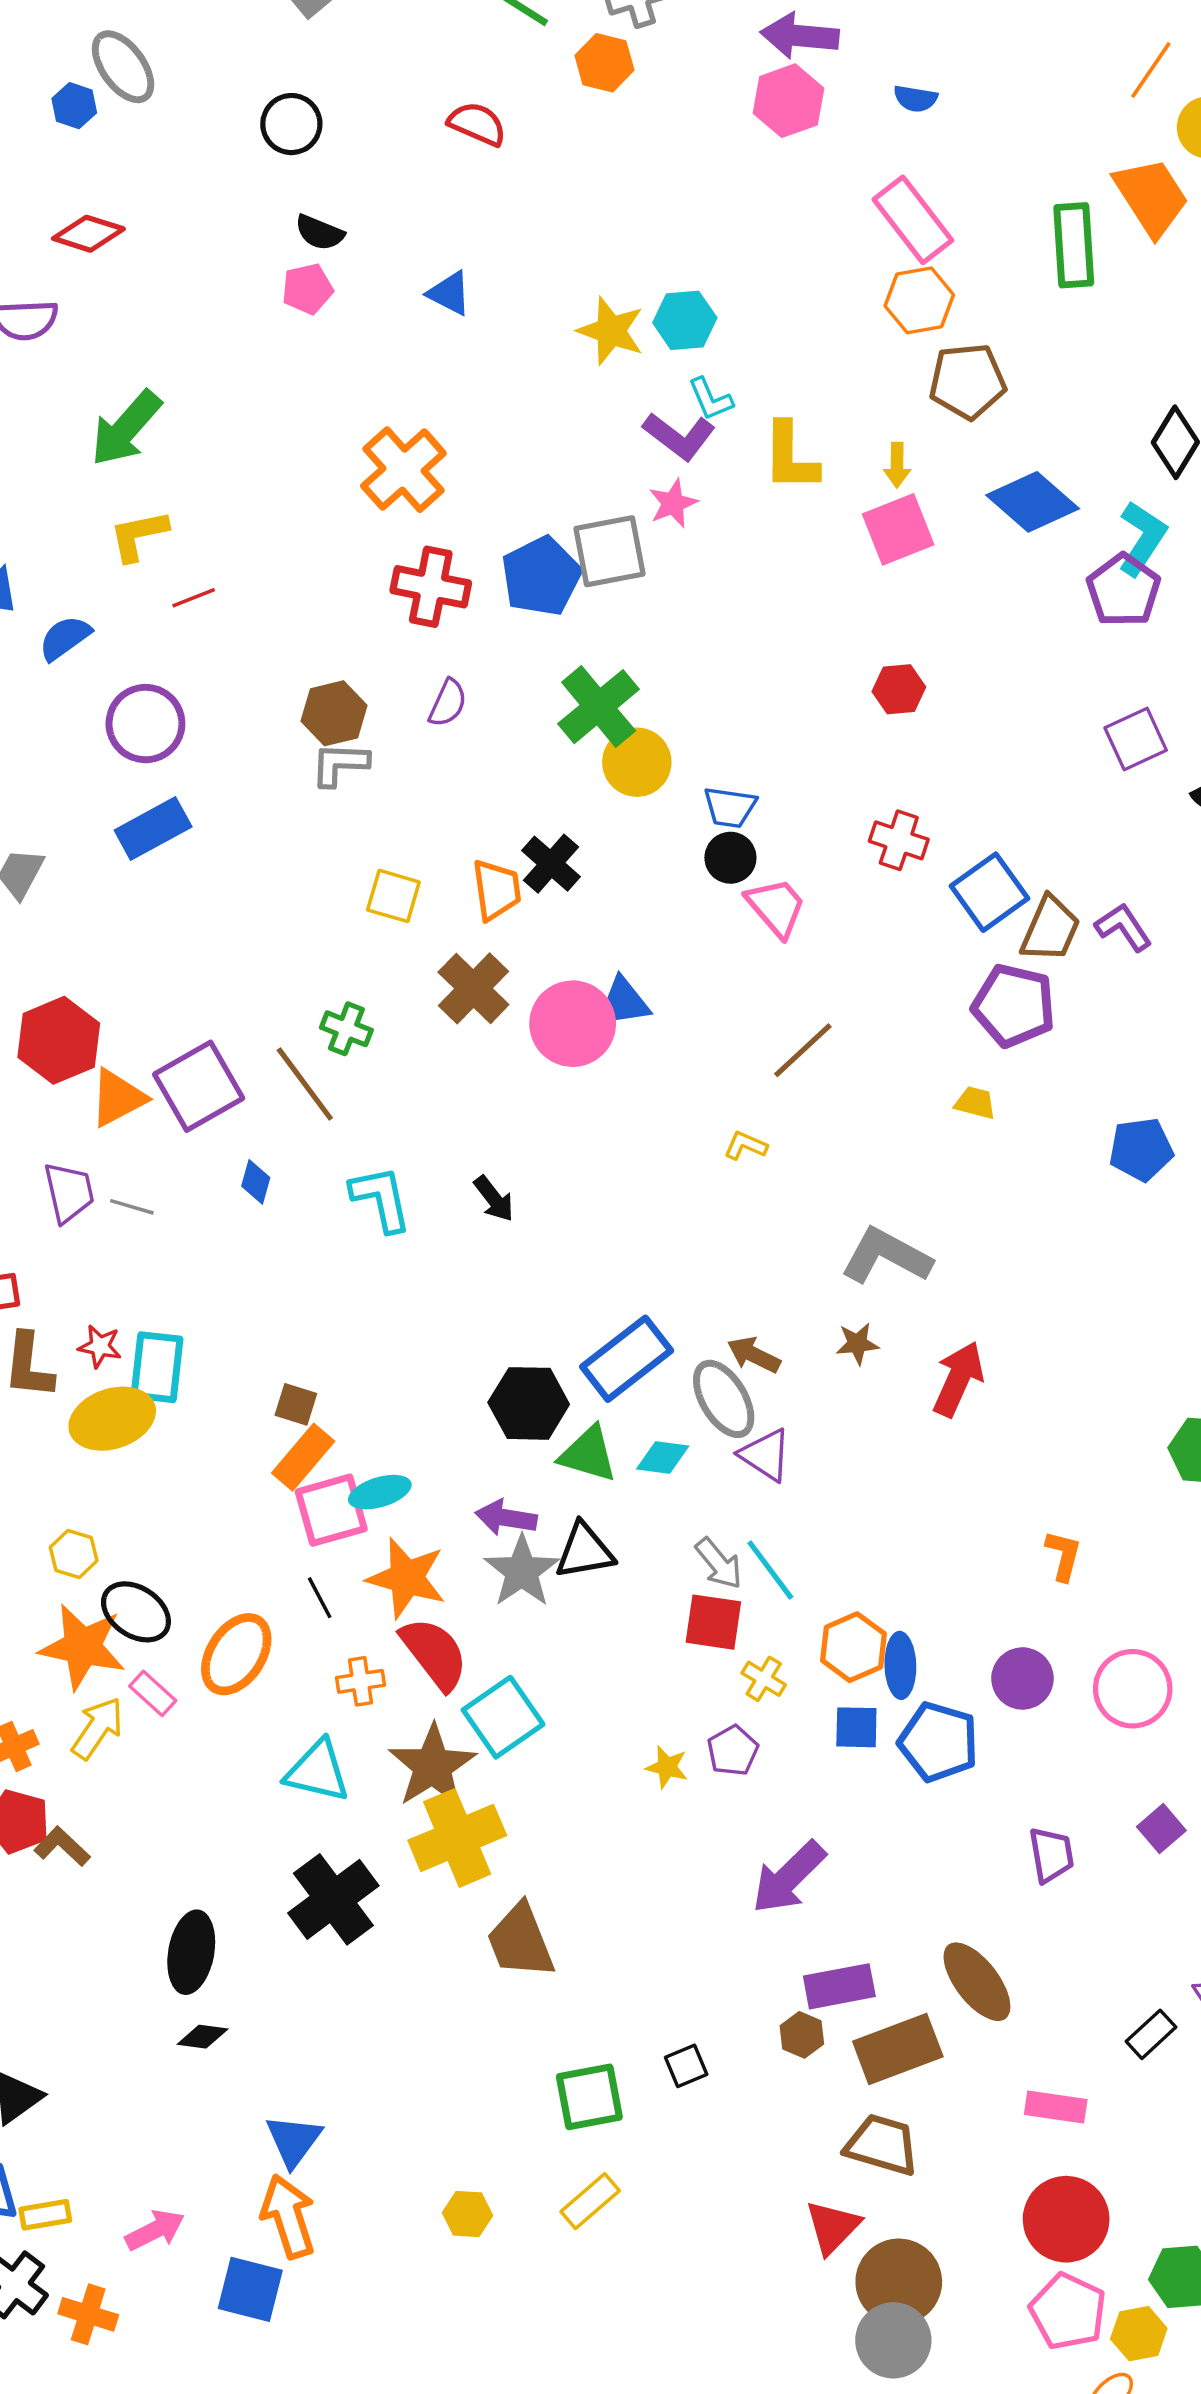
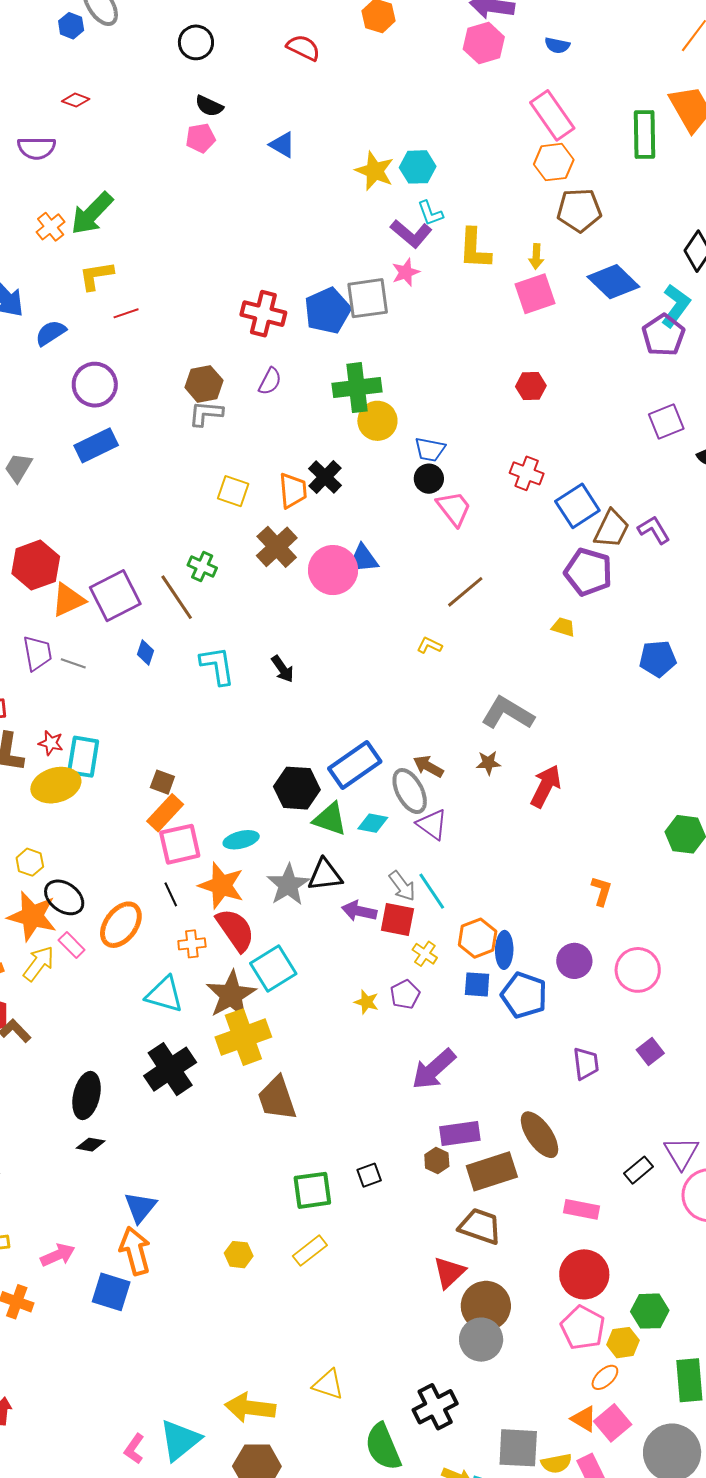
red diamond: (88, 234) -> (76, 100), size x0.7
orange cross: (403, 470) -> (51, 227), moved, size x0.6
green cross: (599, 707) -> (357, 388), turned 30
cyan ellipse: (380, 1492) -> (241, 840), moved
purple arrow: (506, 1518) -> (359, 911), moved

